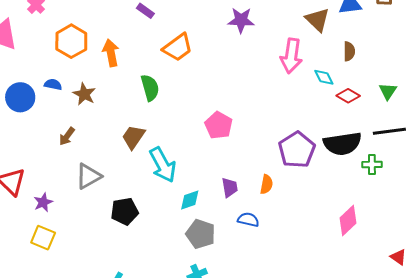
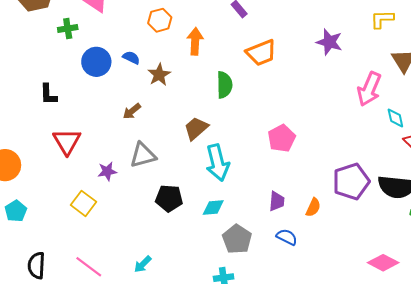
orange hexagon: (71, 41) -> (160, 20), size x0.7
cyan diamond: (190, 200) -> (213, 207), moved
purple star: (43, 202) -> (107, 171), moved
pink diamond: (348, 220) -> (383, 263), turned 56

